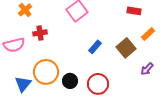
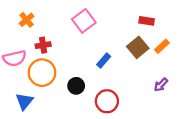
brown square: (126, 48) -> (138, 47), moved
orange circle: (46, 72) -> (42, 73), moved
black circle: (70, 81) -> (76, 86), moved

